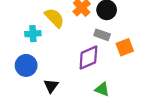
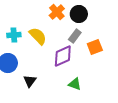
yellow semicircle: (54, 18) -> (38, 36), moved
gray rectangle: (102, 35) -> (75, 36), turned -72

